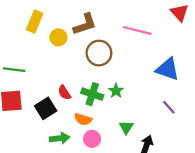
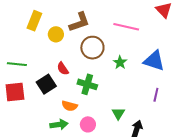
green star: (116, 91) -> (120, 62), moved
red semicircle: (64, 93) -> (63, 69), moved
purple line: (169, 107) -> (156, 95), turned 56
black square: (46, 108) -> (46, 84), moved
orange semicircle: (83, 119) -> (70, 106), moved

